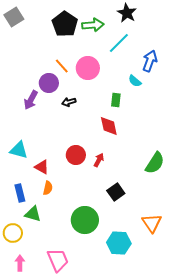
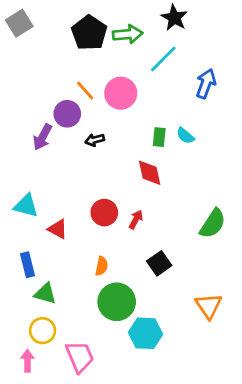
cyan semicircle: (135, 81) -> (185, 136), moved
orange semicircle: (48, 188) -> (102, 266), moved
yellow circle: (13, 233) -> (43, 331), moved
cyan hexagon: (119, 243) -> (145, 333), moved

